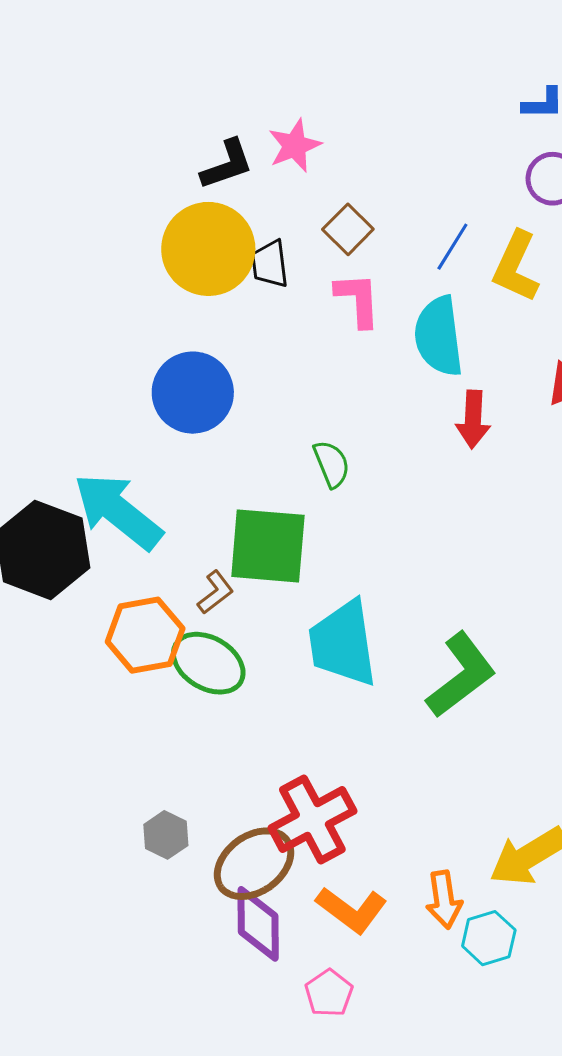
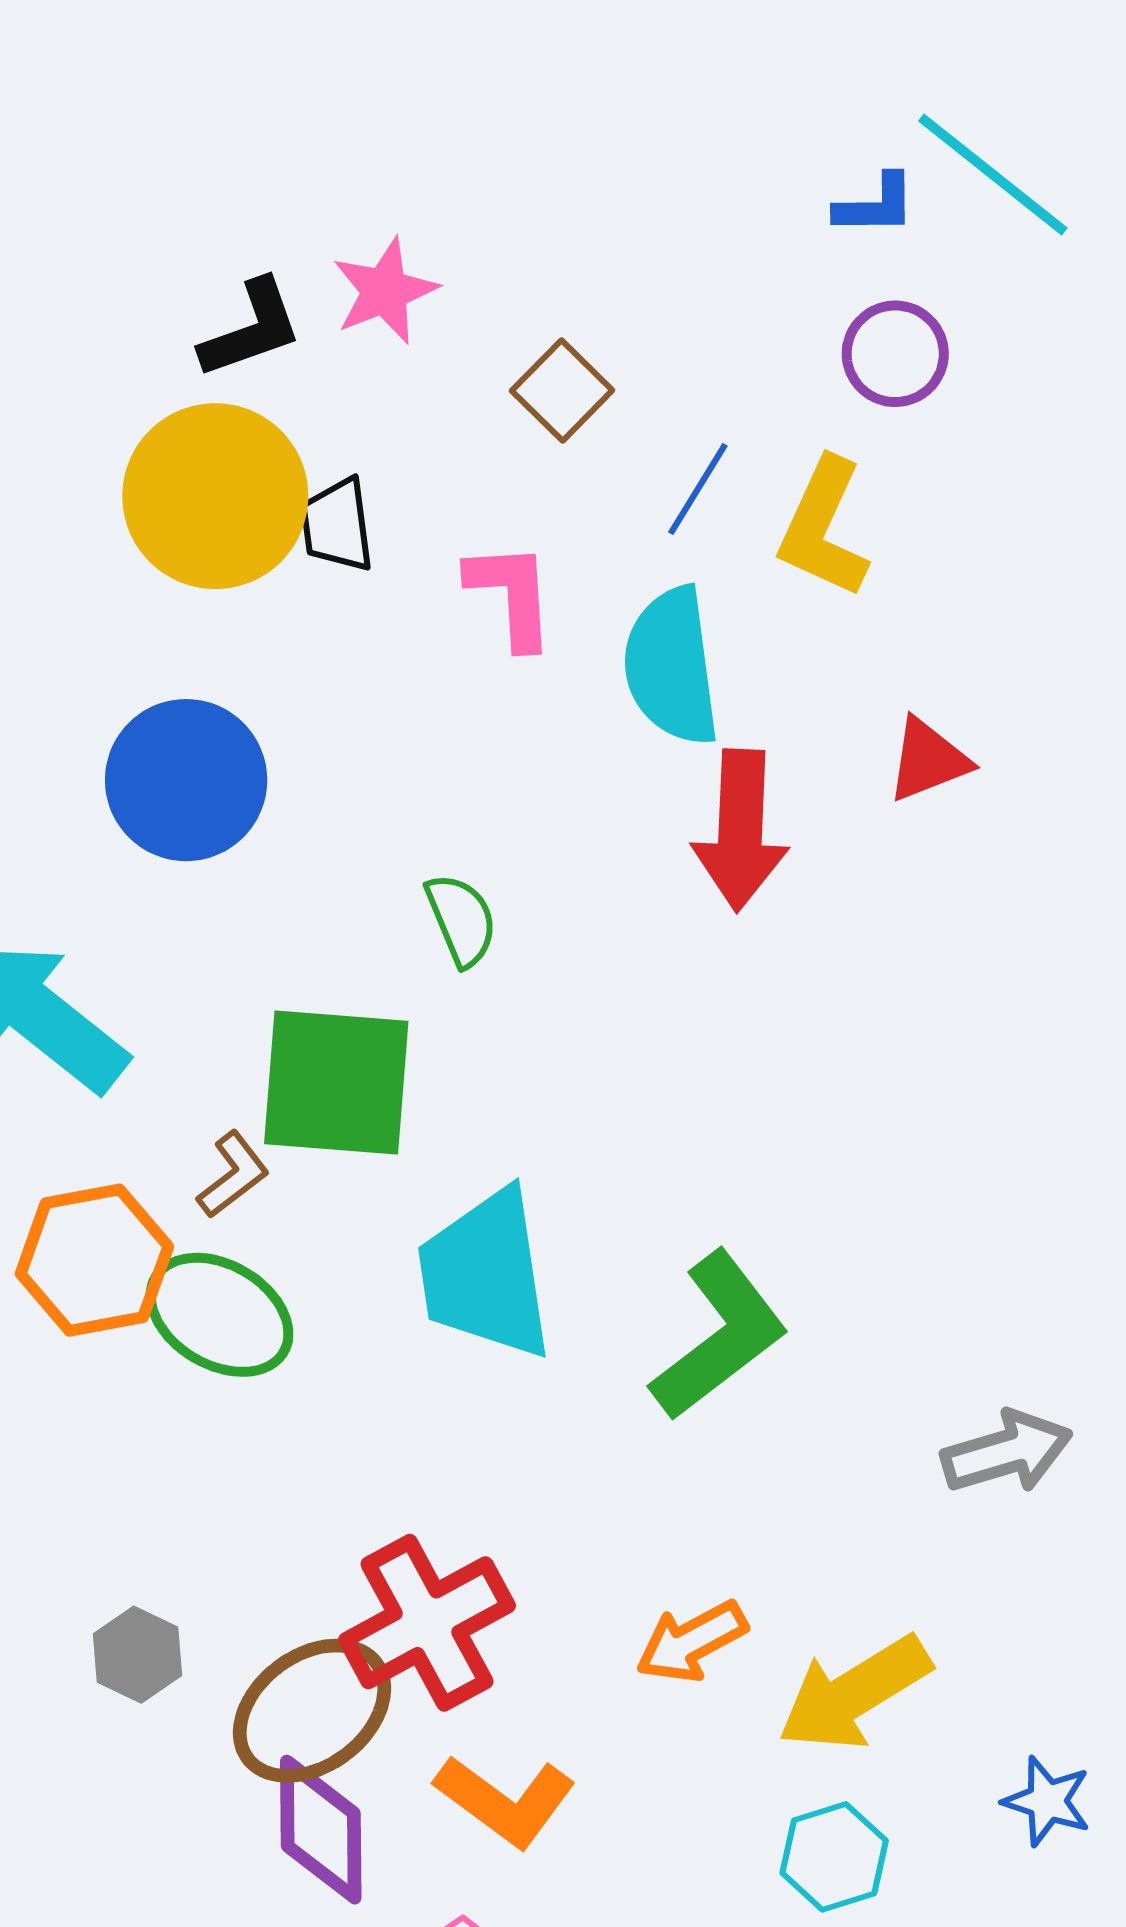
brown square: (348, 229) -> (562, 391), moved
red arrow: (473, 419) -> (740, 830), size x1.4
orange arrow: (444, 900) -> (691, 1642), moved, turned 70
cyan hexagon: (489, 938) -> (834, 1857), moved

